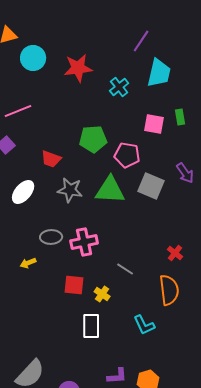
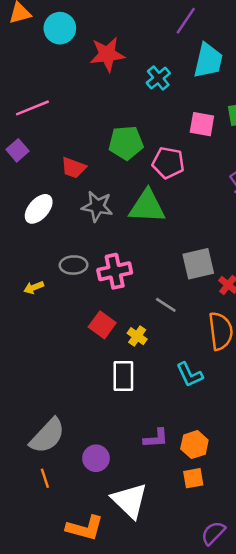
cyan circle: (33, 58) -> (60, 28), moved
gray square: (151, 186) -> (198, 264), moved, turned -36
yellow arrow: (28, 263) -> (34, 287), moved
red square: (74, 285) -> (102, 325), turned 30

